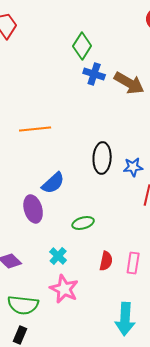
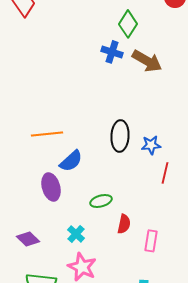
green diamond: (82, 46) -> (128, 24), moved
orange line: (35, 129) -> (47, 134), moved
red semicircle: (106, 261) -> (124, 224), moved

